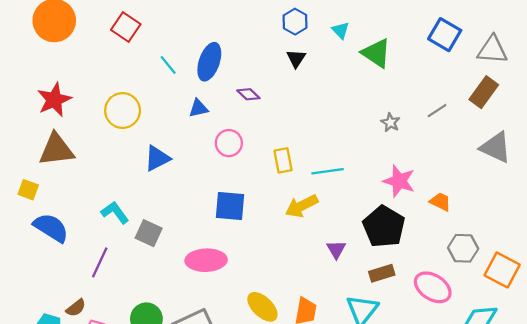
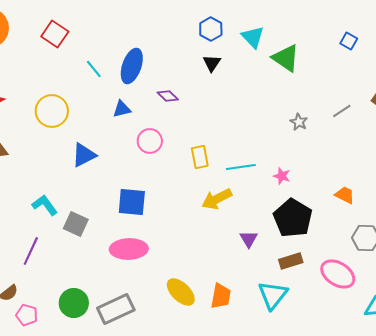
cyan triangle: (341, 30) -> (253, 37), size x1.4
blue square: (445, 35) -> (349, 41), size x0.6
pink star: (399, 181) -> (282, 176), moved, size x0.6
blue square: (230, 206) -> (132, 202), moved

